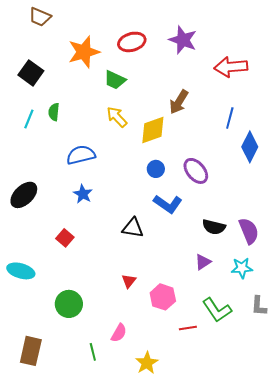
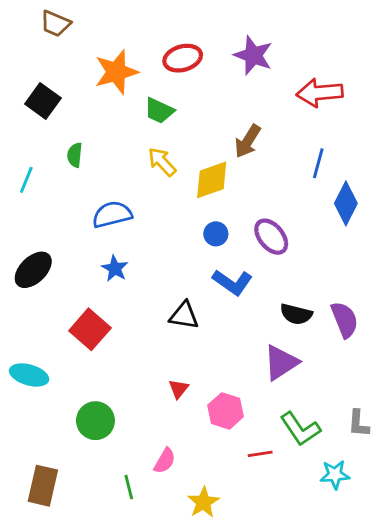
cyan line: (29, 119) -> (26, 180), moved
red square: (65, 238) -> (90, 329), size x1.6
purple triangle: (203, 262) -> (281, 363), size x1.6
cyan star: (242, 268) -> (335, 475), moved

